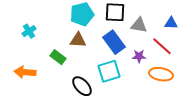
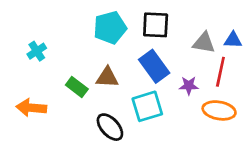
gray triangle: (139, 25) -> (204, 43), moved
brown triangle: (78, 40) -> (107, 77), moved
red line: (162, 46) -> (220, 72), turned 60

